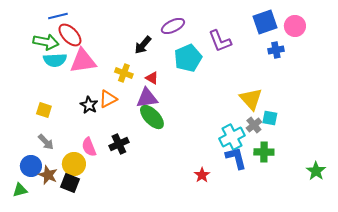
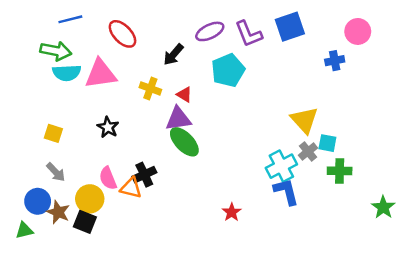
blue square: (265, 22) -> (290, 27), moved
red ellipse: (70, 35) -> (122, 34), moved
purple L-shape: (220, 41) -> (249, 34), moved
orange triangle: (108, 99) -> (131, 188), moved, turned 42
green cross: (264, 152) -> (340, 171), moved
red star: (202, 175) -> (232, 212), moved

